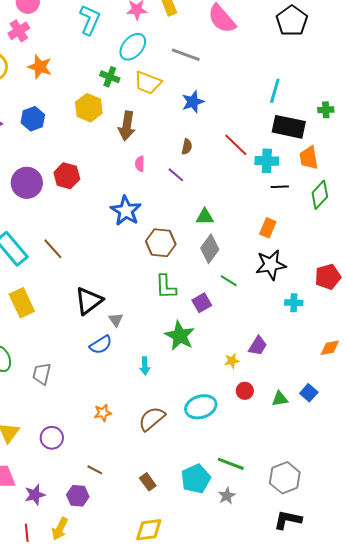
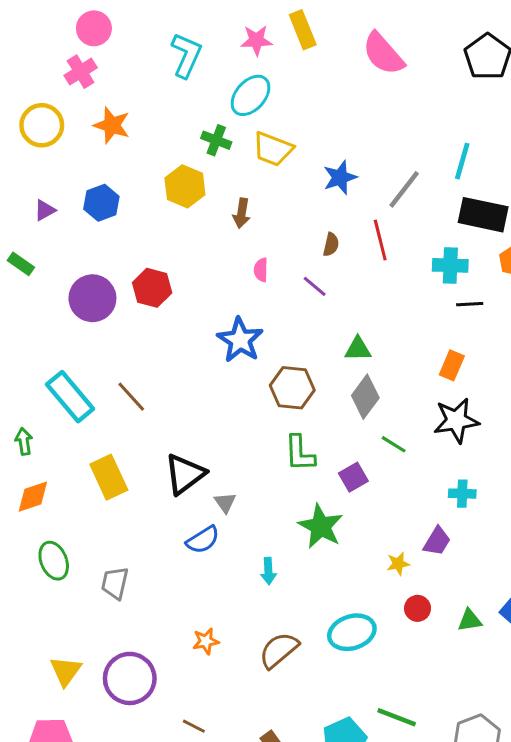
gray line: (186, 55) -> (404, 189), moved, turned -72
brown arrow: (127, 126) -> (242, 213), size x0.7
red line: (236, 145) -> (380, 240), moved, turned 32
yellow rectangle: (22, 303) -> (109, 477), moved
cyan cross: (294, 303) -> (462, 494), moved
purple circle: (52, 438) -> (130, 678), size x1.5

